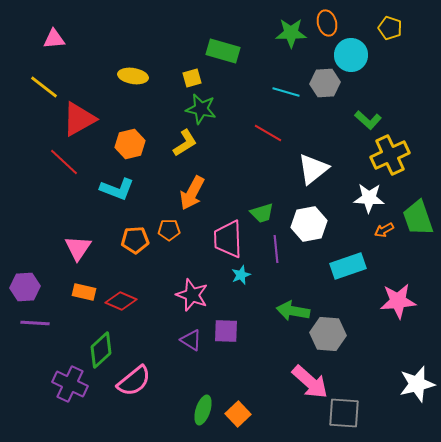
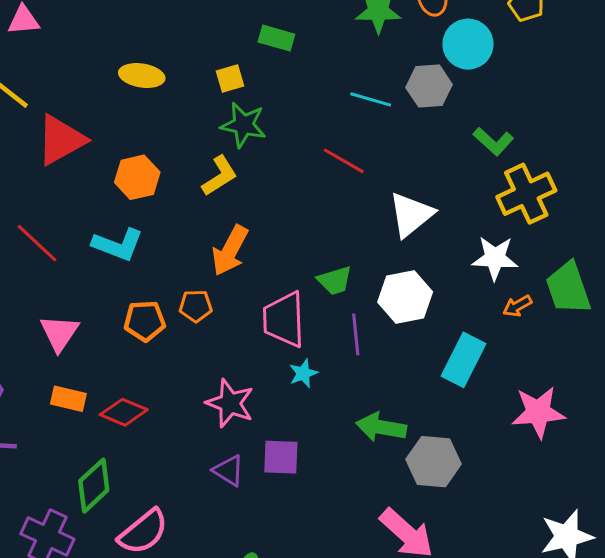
green rectangle: (223, 51) -> (276, 38), size x0.7
red line: (64, 162) -> (37, 243), moved
cyan rectangle: (348, 266) -> (463, 360), turned -44

